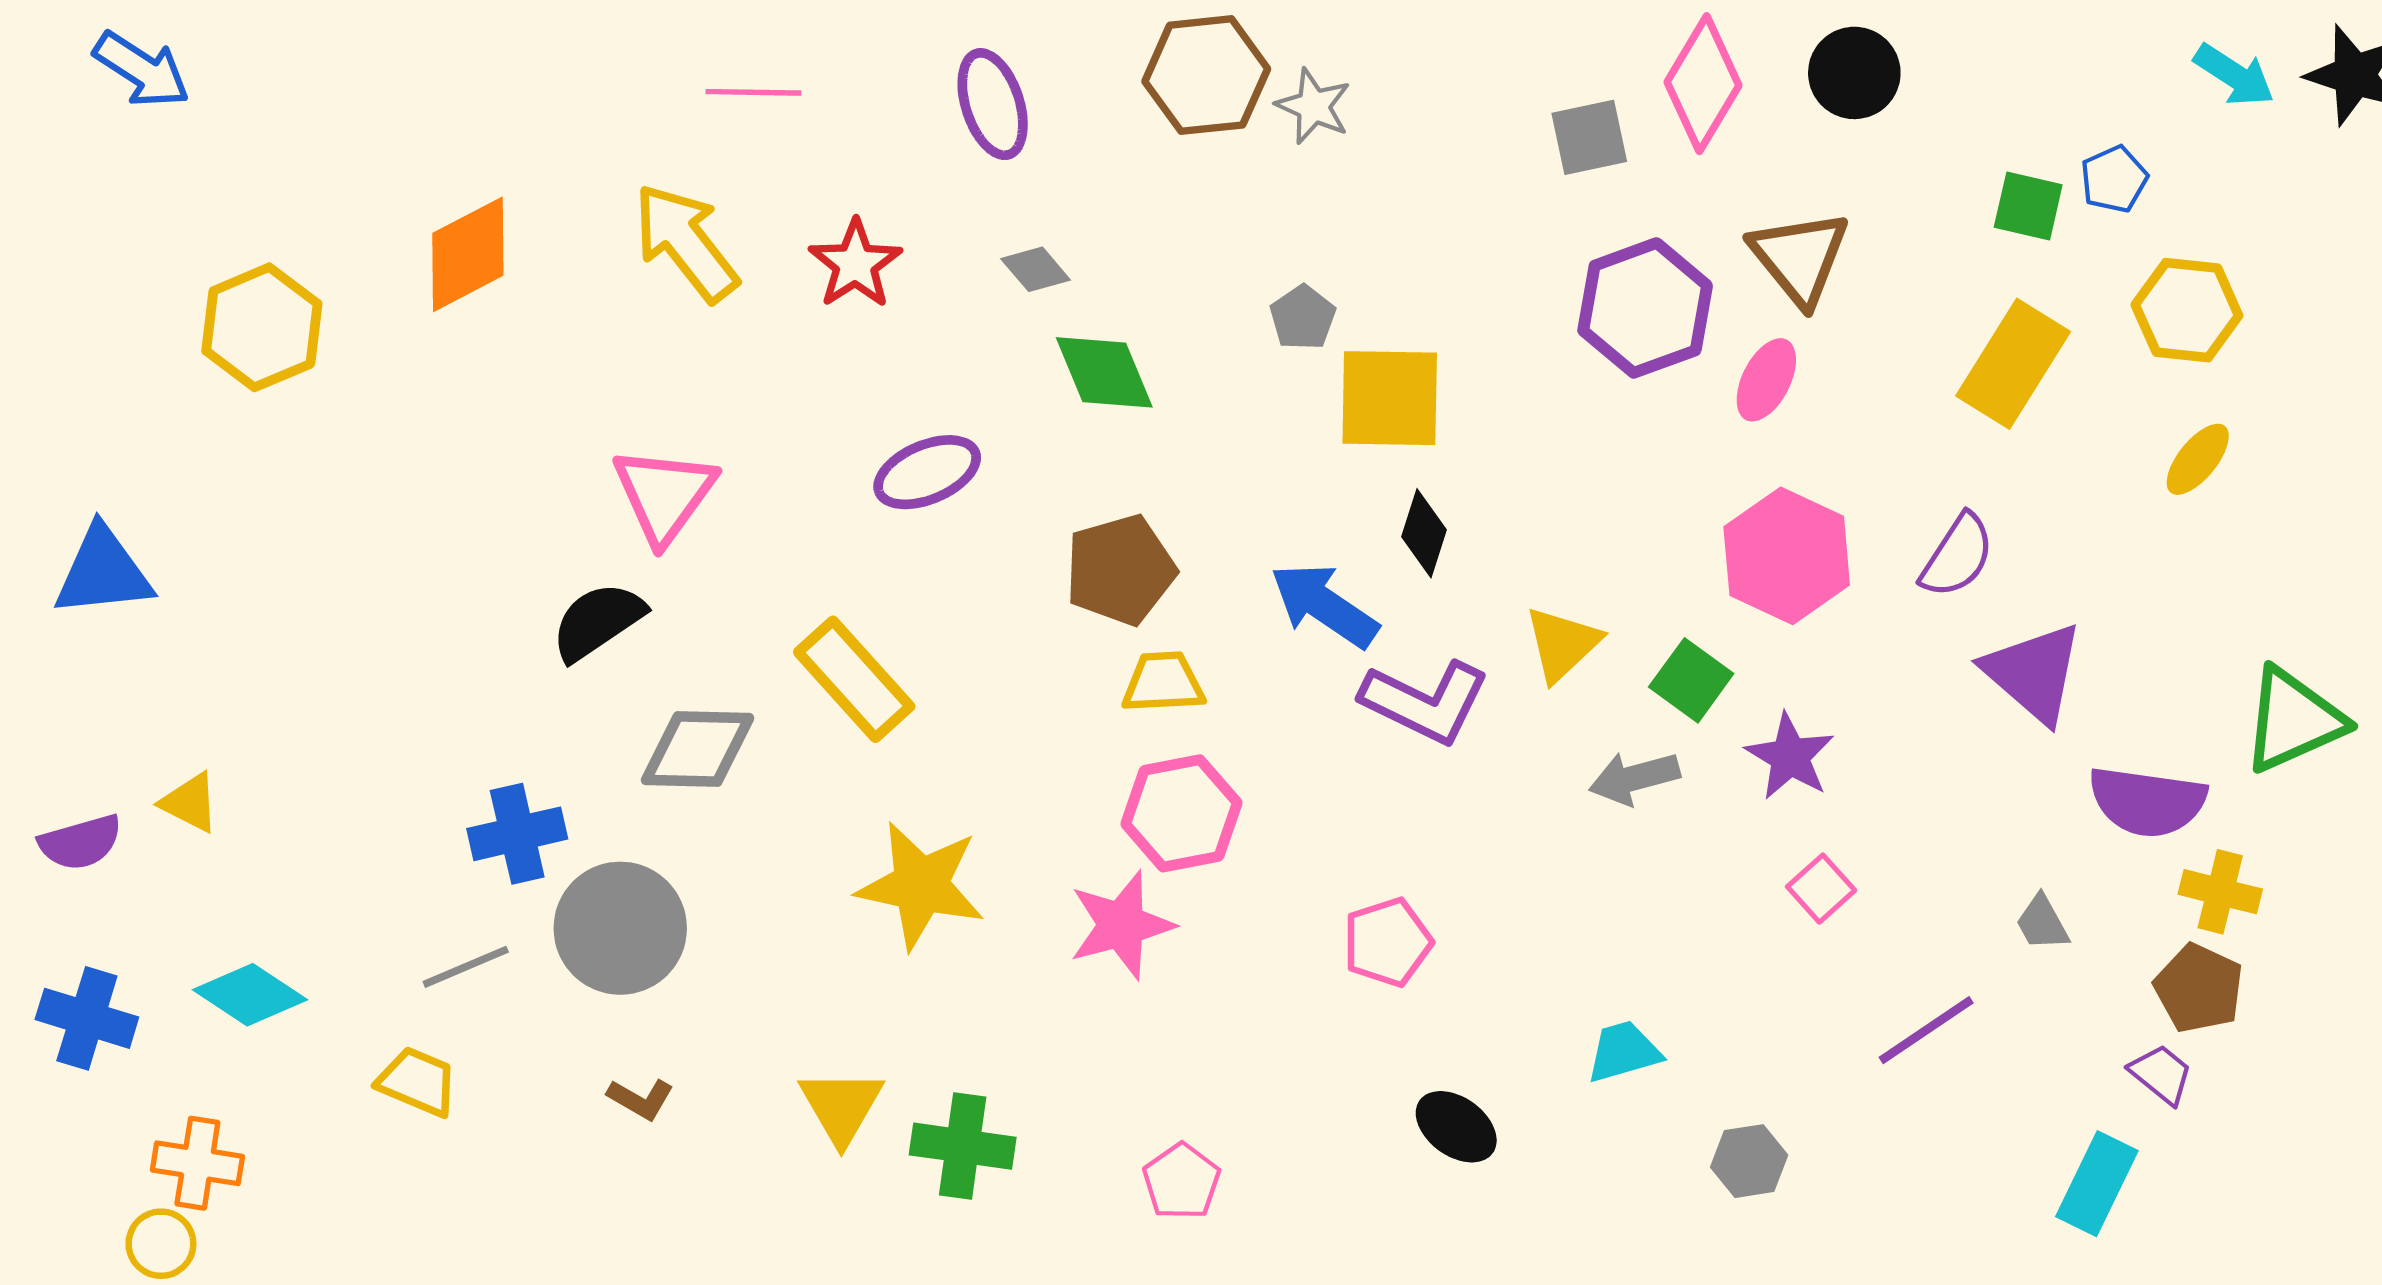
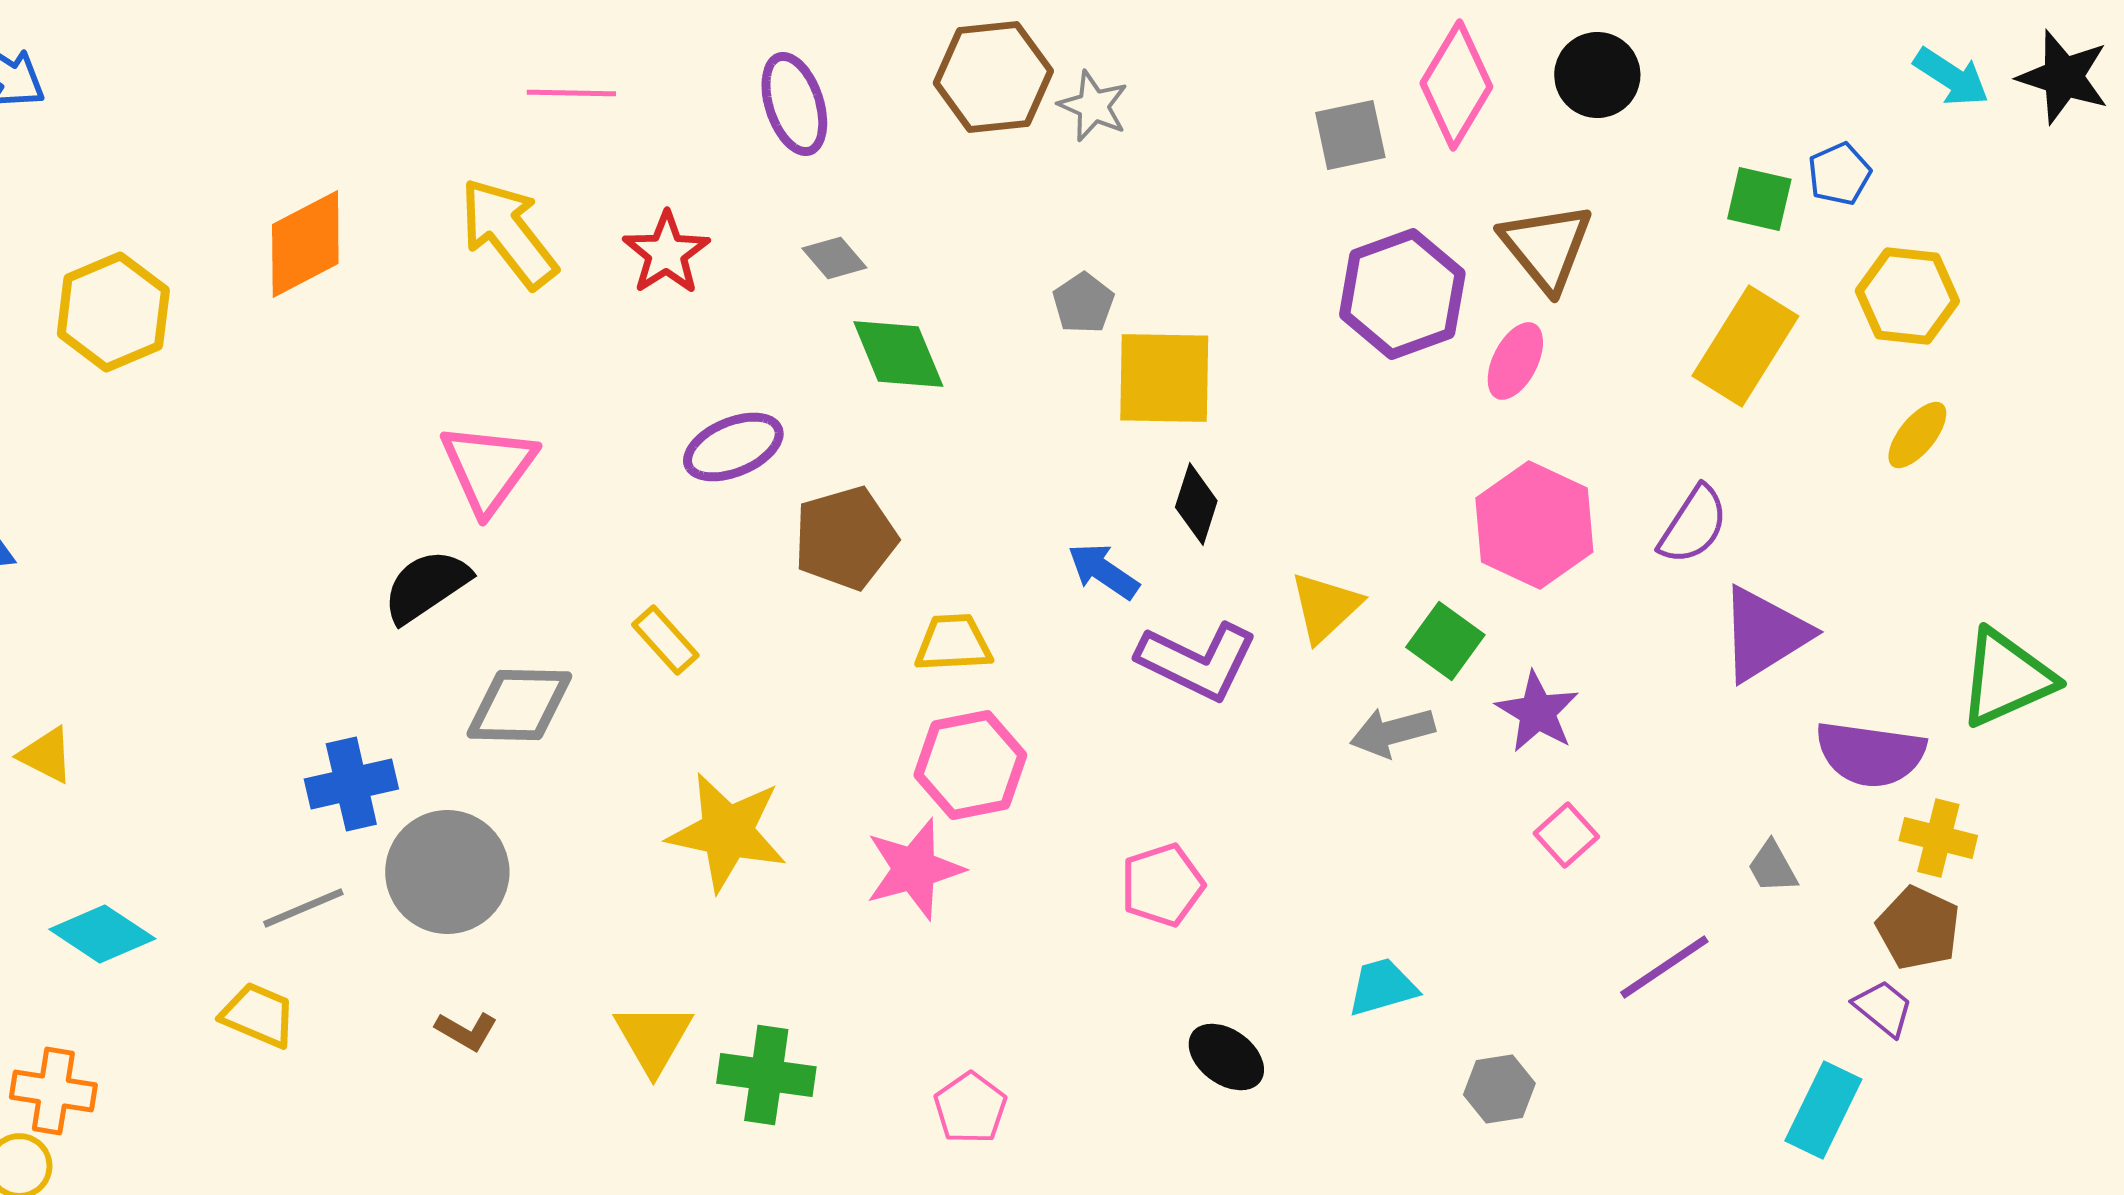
brown pentagon: (1120, 570) -> (845, 538), moved
blue arrow: (1324, 605) -> (1103, 571), size x0.7
purple triangle: (2034, 673) -> (1764, 634), turned 47
yellow rectangle: (854, 679) -> (665, 640), size x0.6

